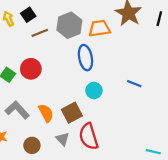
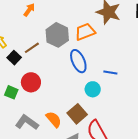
black square: (28, 15) -> (14, 58), moved
blue line: (134, 84) -> (110, 72), moved

